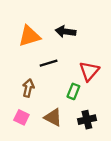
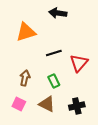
black arrow: (65, 32) -> (58, 13), moved
black line: (49, 63) -> (54, 53), moved
green rectangle: (73, 91) -> (54, 81), moved, turned -48

